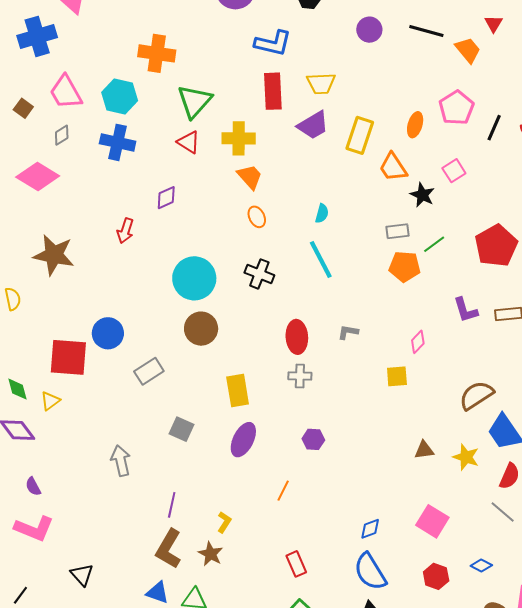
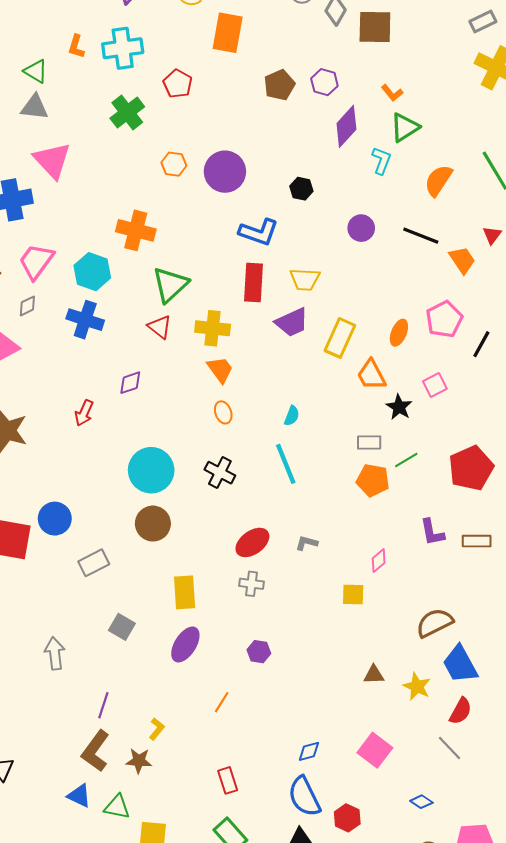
pink trapezoid: (66, 92) -> (36, 261), turned 60
red ellipse: (297, 337) -> (252, 542), turned 52
brown star: (211, 554) -> (139, 761), turned -30
red hexagon: (436, 576) -> (347, 818), moved

